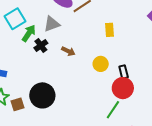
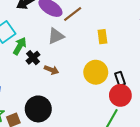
gray triangle: (52, 24) -> (56, 36), moved
brown arrow: (68, 51) -> (51, 70), moved
yellow circle: (101, 64) -> (96, 72), size x1.5

